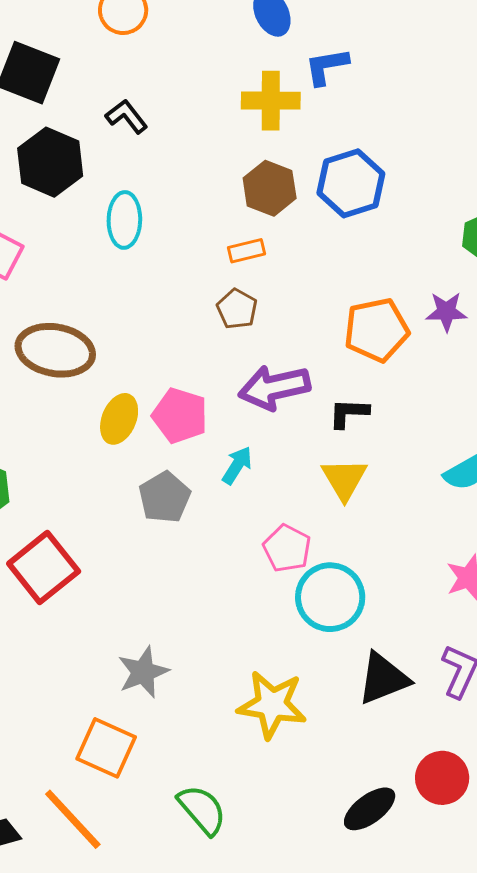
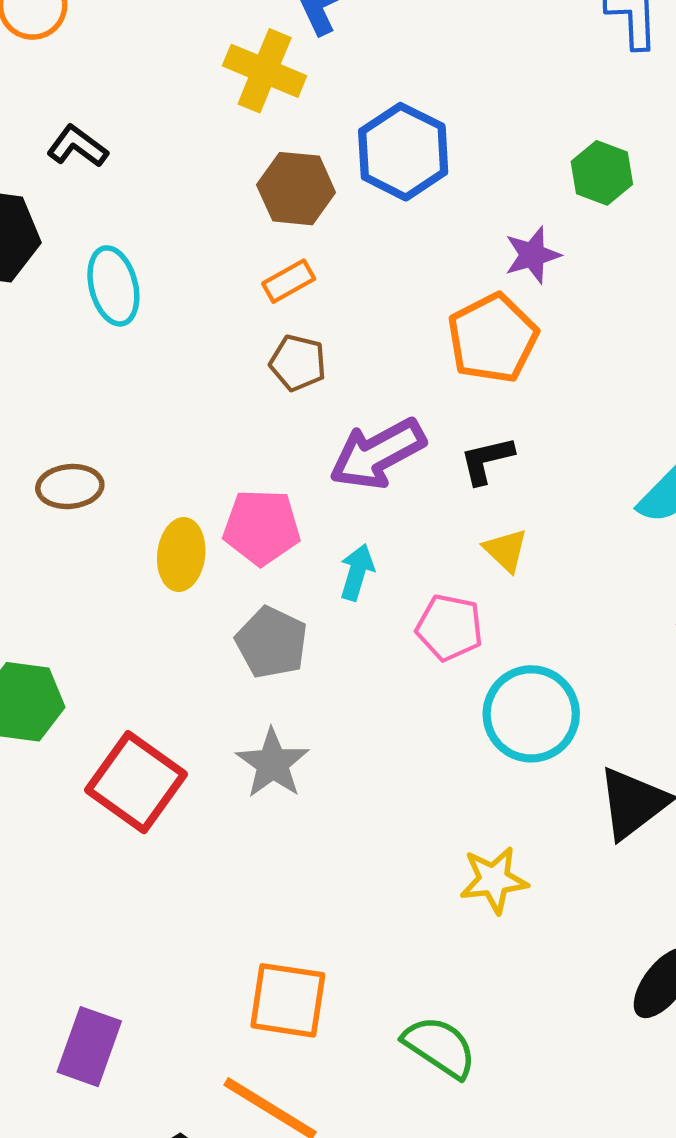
yellow cross: (271, 101) -> (265, 71), turned 38
purple star: (446, 312) -> (532, 255), moved
brown ellipse: (55, 350) -> (70, 487), size x0.6
yellow triangle: (344, 479) -> (506, 550), size x0.7
pink pentagon: (287, 548) -> (449, 627), moved
gray star: (143, 672) -> (273, 763), moved
yellow star: (272, 705) -> (494, 880), size x0.7

